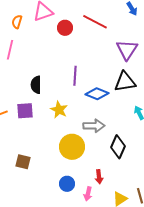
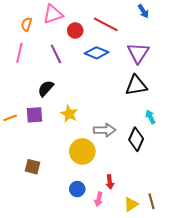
purple line: (75, 76) -> (56, 54), moved, turned -30
black semicircle: (36, 85) -> (46, 88), turned 42
blue diamond: (97, 94) -> (97, 53), moved
black diamond: (118, 147) -> (136, 139), moved

